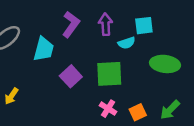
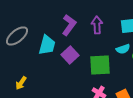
cyan semicircle: (127, 43) -> (123, 49), moved
purple square: (71, 76) -> (70, 55), moved

